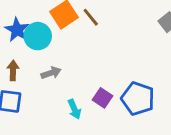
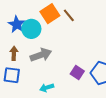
gray arrow: (51, 73) -> (41, 55), size x1.5
cyan arrow: (74, 109) -> (47, 88), moved, turned 96

